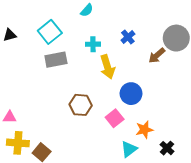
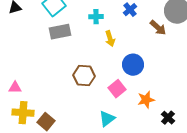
brown arrow: (157, 56) -> (158, 28), turned -96
yellow arrow: (107, 67) -> (110, 39), size x0.7
cyan triangle: (129, 149) -> (107, 119), moved

